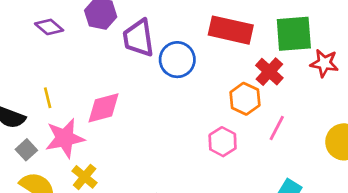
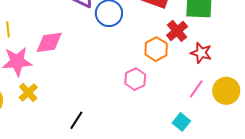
red star: (324, 63) -> (201, 53), moved
pink line: (277, 128) -> (196, 89), moved

